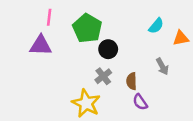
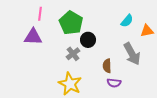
gray arrow: (162, 66) -> (132, 54), size x1.6
gray cross: (103, 76) -> (73, 54), moved
purple semicircle: (140, 102) -> (114, 83), turned -48

